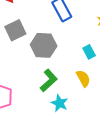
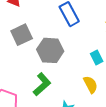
green L-shape: (49, 80) -> (42, 84), moved

